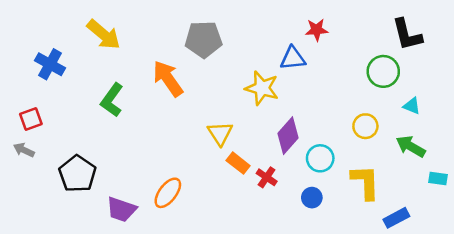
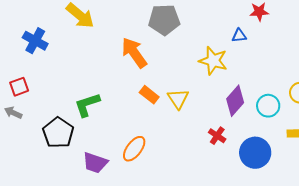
blue triangle: (293, 58) -> (239, 36), size x0.7
green L-shape: (112, 100) -> (87, 105), moved, turned 36
cyan circle: (320, 158) -> (268, 106), moved
orange rectangle: (238, 163) -> (149, 95), moved
blue circle: (312, 198) -> (255, 153), size x1.8

